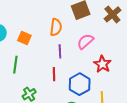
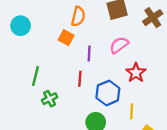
orange semicircle: (56, 27) -> (78, 16), moved
orange square: (24, 38) -> (66, 38), moved
green line: (15, 65) -> (35, 76), moved

